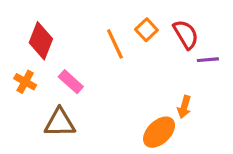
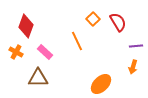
orange line: (115, 44) -> (77, 41), moved
purple line: (208, 60) -> (136, 46), moved
orange arrow: (184, 107) -> (133, 67), moved

